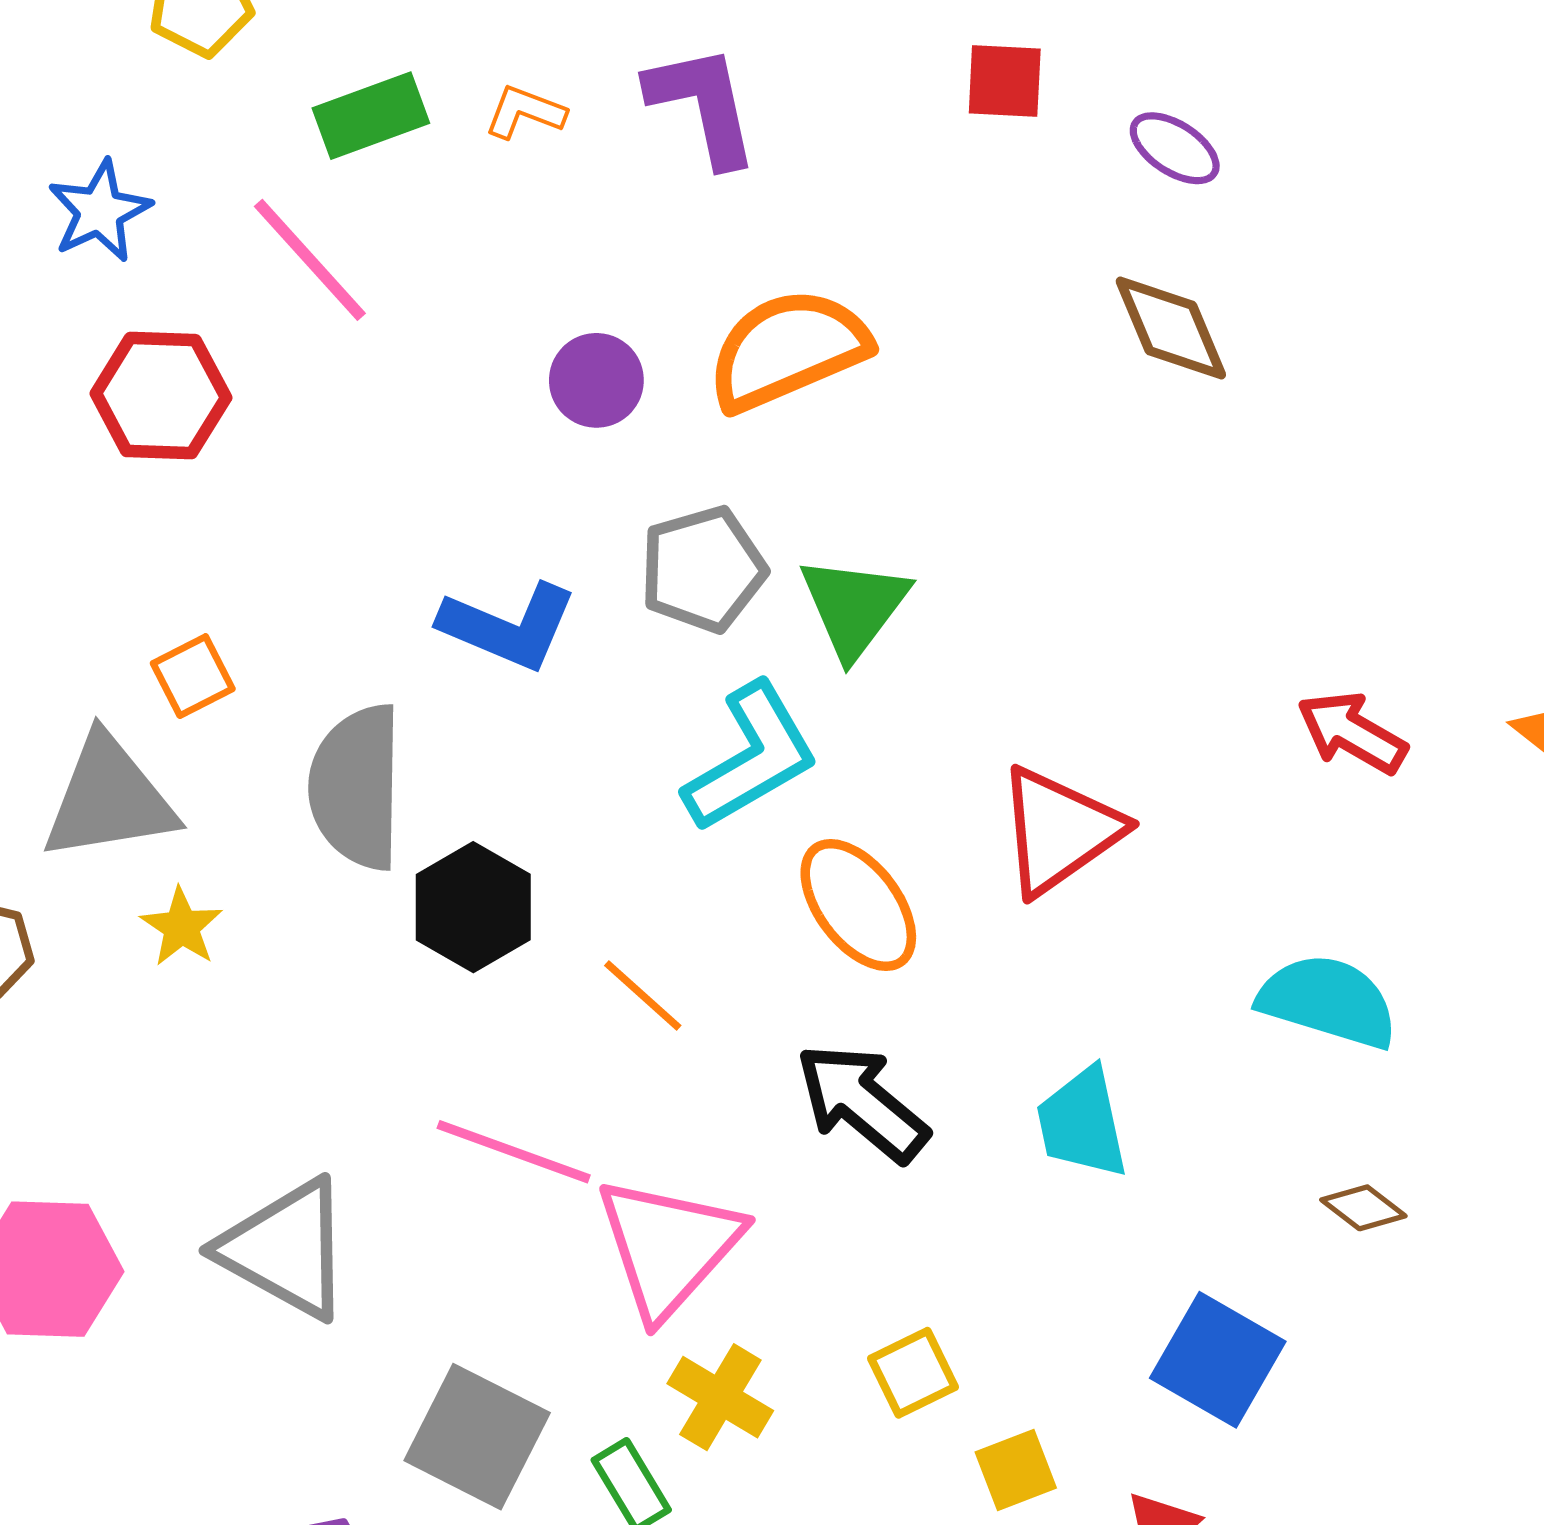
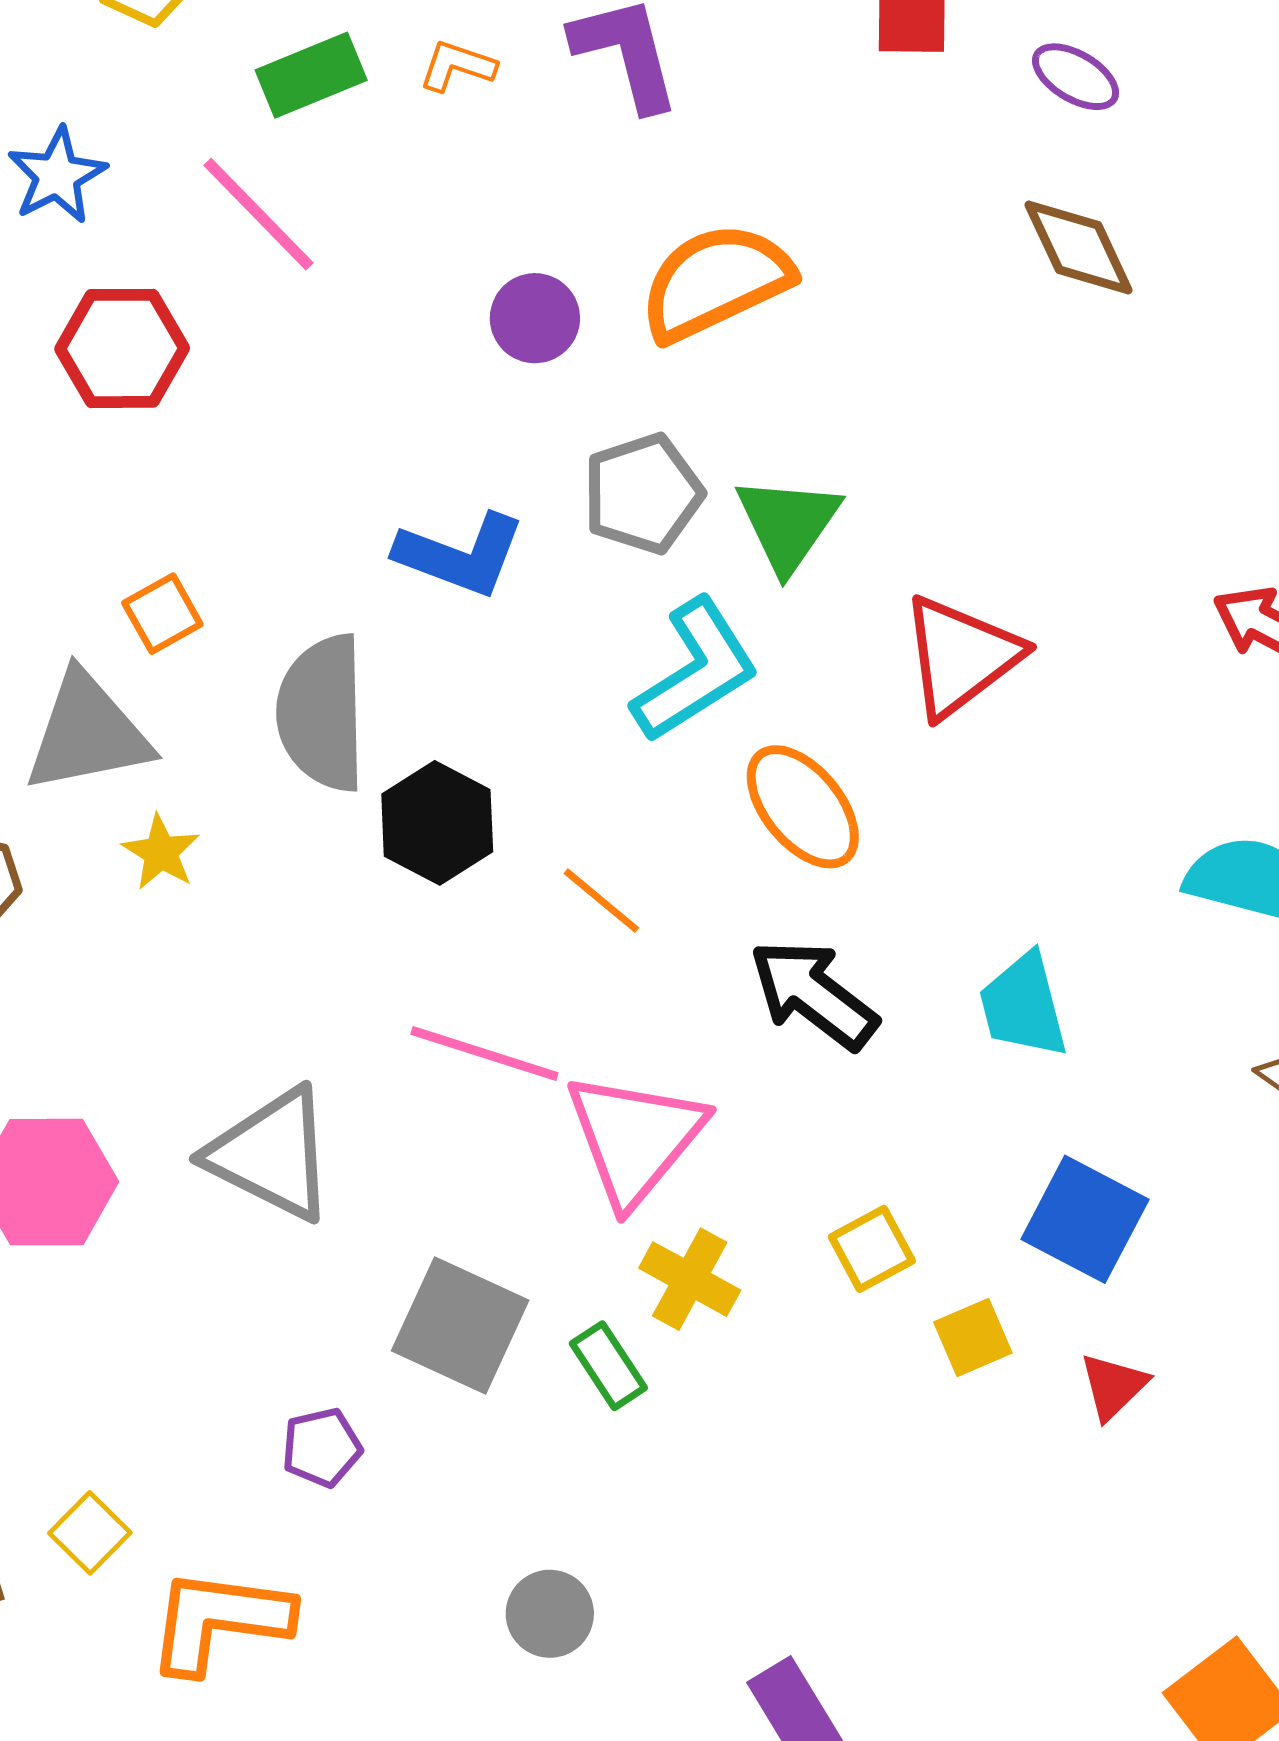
red triangle: (1059, 831) -> (961, 656), moved
blue square: (1218, 1360) -> (1085, 1219), moved

